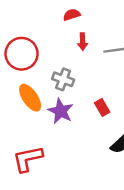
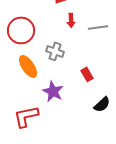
purple star: (61, 111) -> (53, 91), moved

